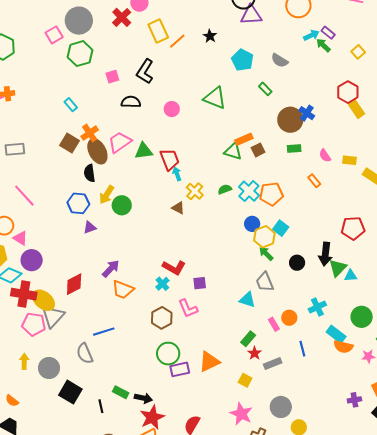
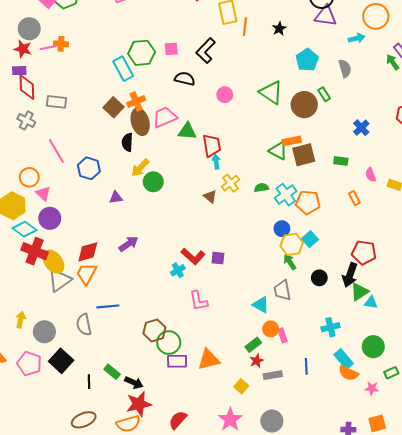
cyan arrow: (311, 35) -> (357, 38), moved
orange line: (177, 41) -> (245, 27), turned -54
green hexagon: (80, 54) -> (142, 53), moved
gray semicircle: (280, 60) -> (345, 68), turned -150
cyan rectangle: (71, 105) -> (123, 69), size x1.6
brown circle: (290, 120) -> (304, 105), moved
brown square: (258, 150) -> (304, 155), size x1.6
blue hexagon: (78, 203) -> (89, 168), moved
red pentagon: (353, 228) -> (364, 252), moved
purple square: (200, 283) -> (218, 258), moved
orange trapezoid: (123, 290) -> (86, 274), moved, turned 85
brown hexagon: (162, 318) -> (154, 330), moved
orange circle: (289, 318) -> (271, 329), moved
pink pentagon: (34, 324) -> (29, 364), moved

